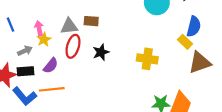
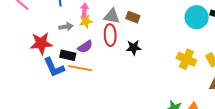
red ellipse: (73, 46) -> (110, 35), turned -35
yellow cross: (147, 59) -> (186, 59), moved
black rectangle: (25, 71) -> (68, 55), moved

